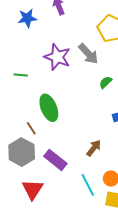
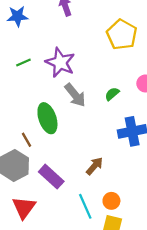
blue star: (27, 18) -> (18, 16), moved
gray arrow: (88, 54) -> (75, 95), moved
green line: (21, 75) -> (23, 63), moved, turned -32

